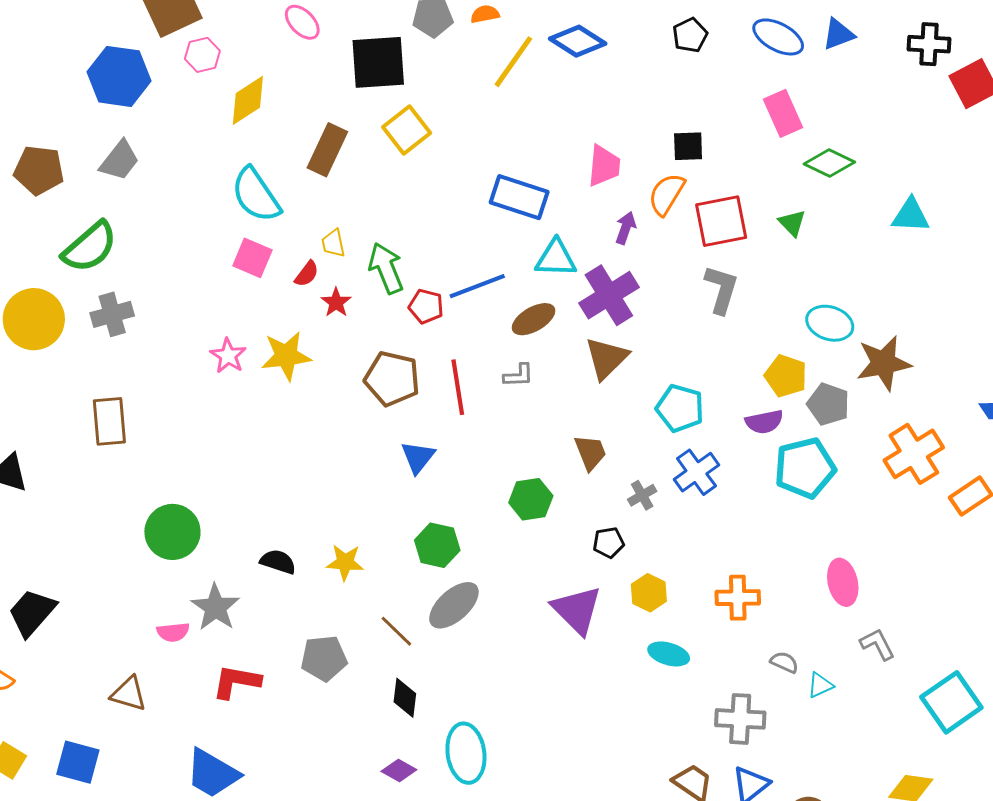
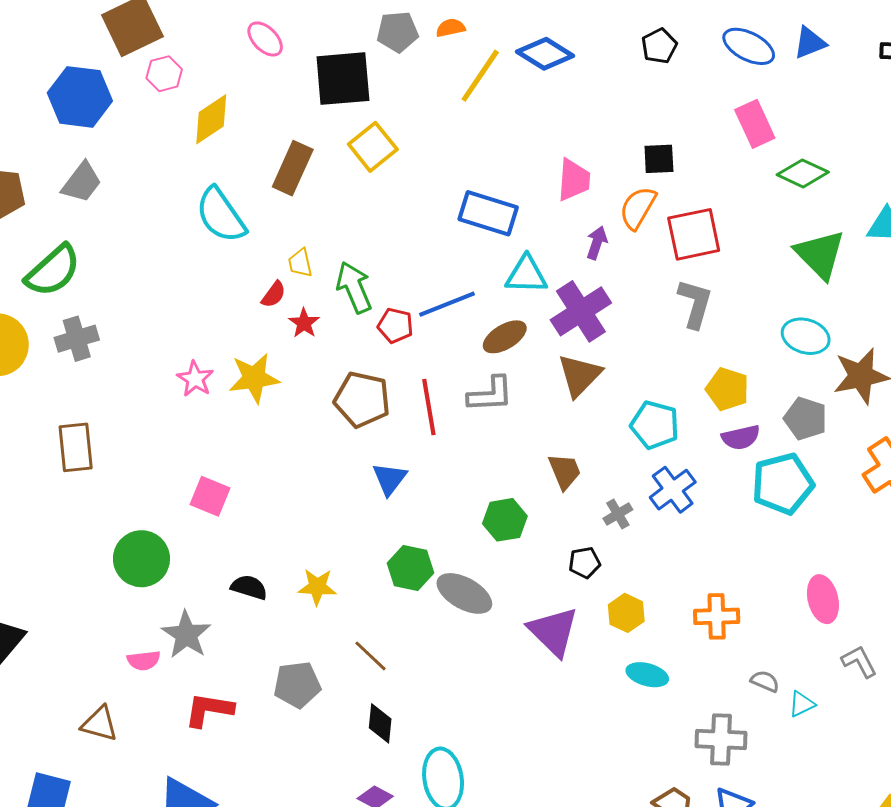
green triangle: (792, 223) -> (820, 254), moved, size x1.8
pink square: (252, 258) -> (210, 496), moved
gray L-shape: (518, 375) -> (490, 394), size x1.5
yellow pentagon: (786, 376) -> (727, 389), moved
gray ellipse: (454, 605) -> (464, 593), moved, turned 72

